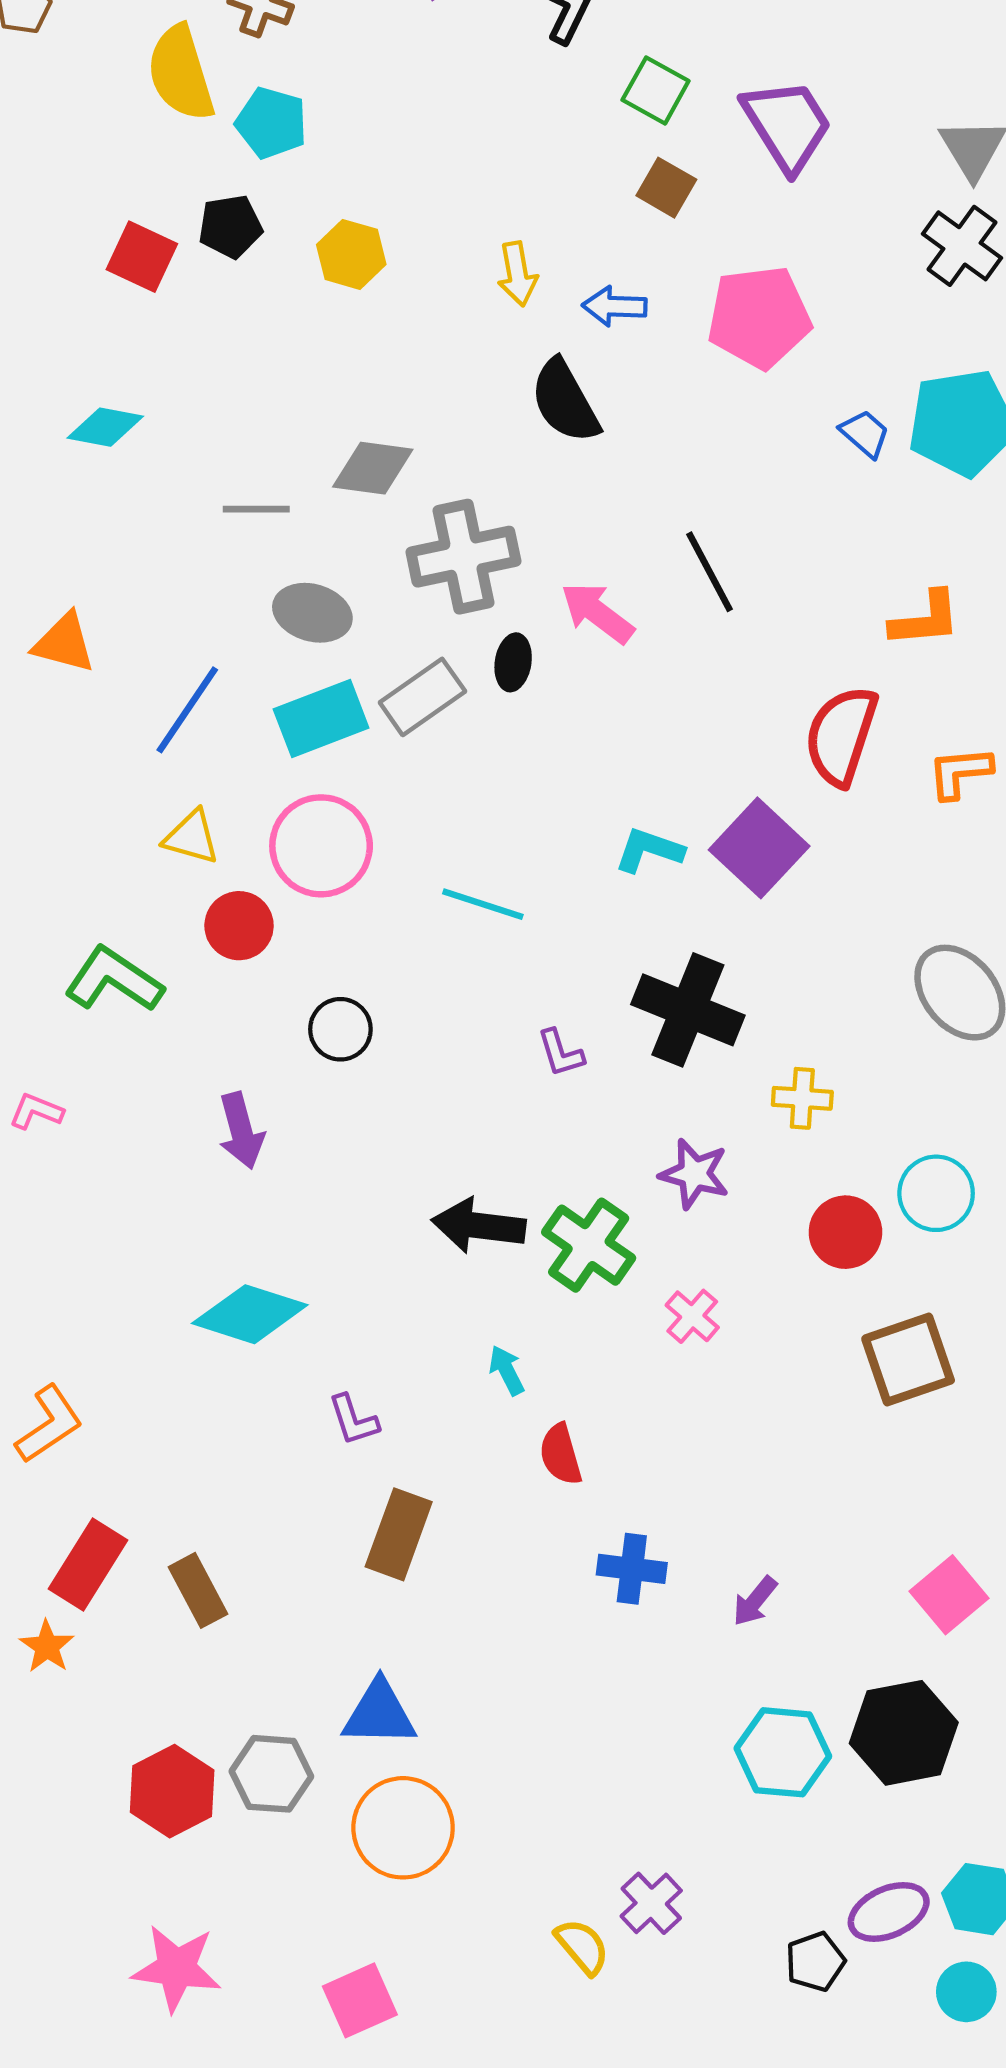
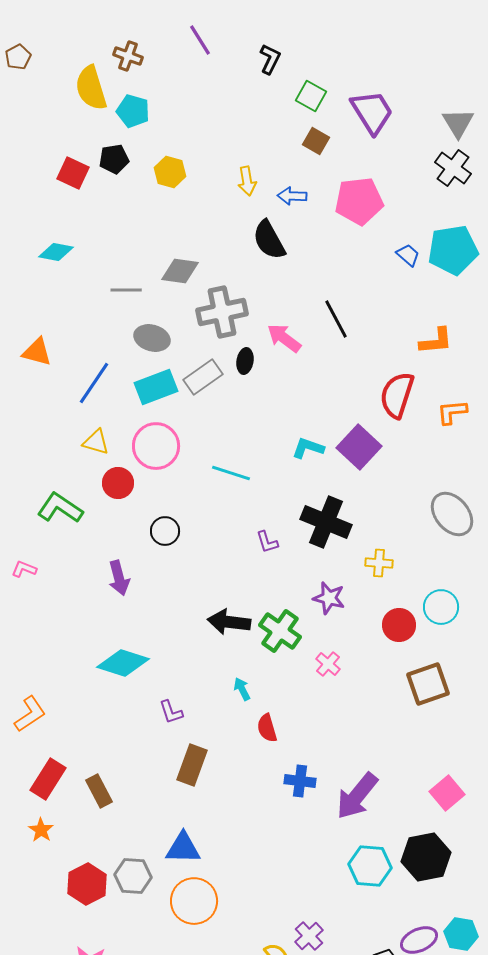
purple arrow: (755, 1601) -> (357, 796), size x2.0
orange star: (47, 1647) -> (41, 830), moved

